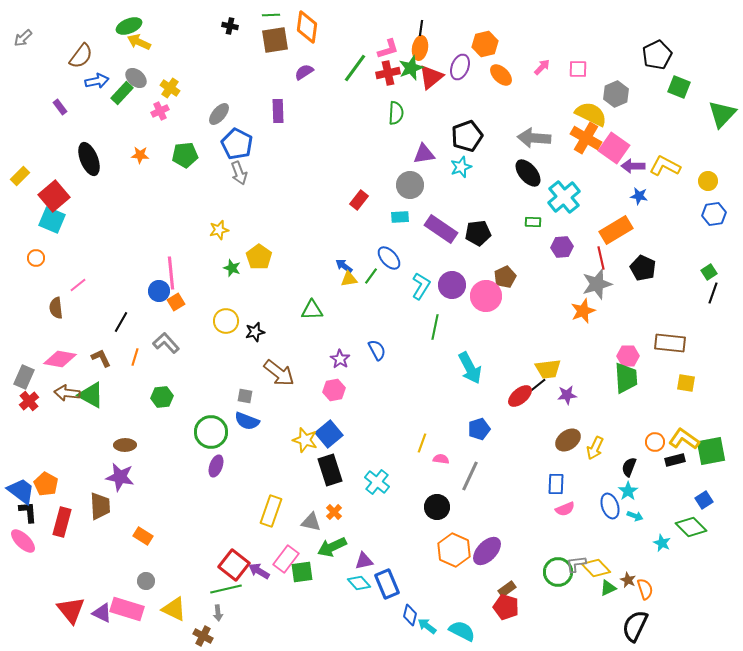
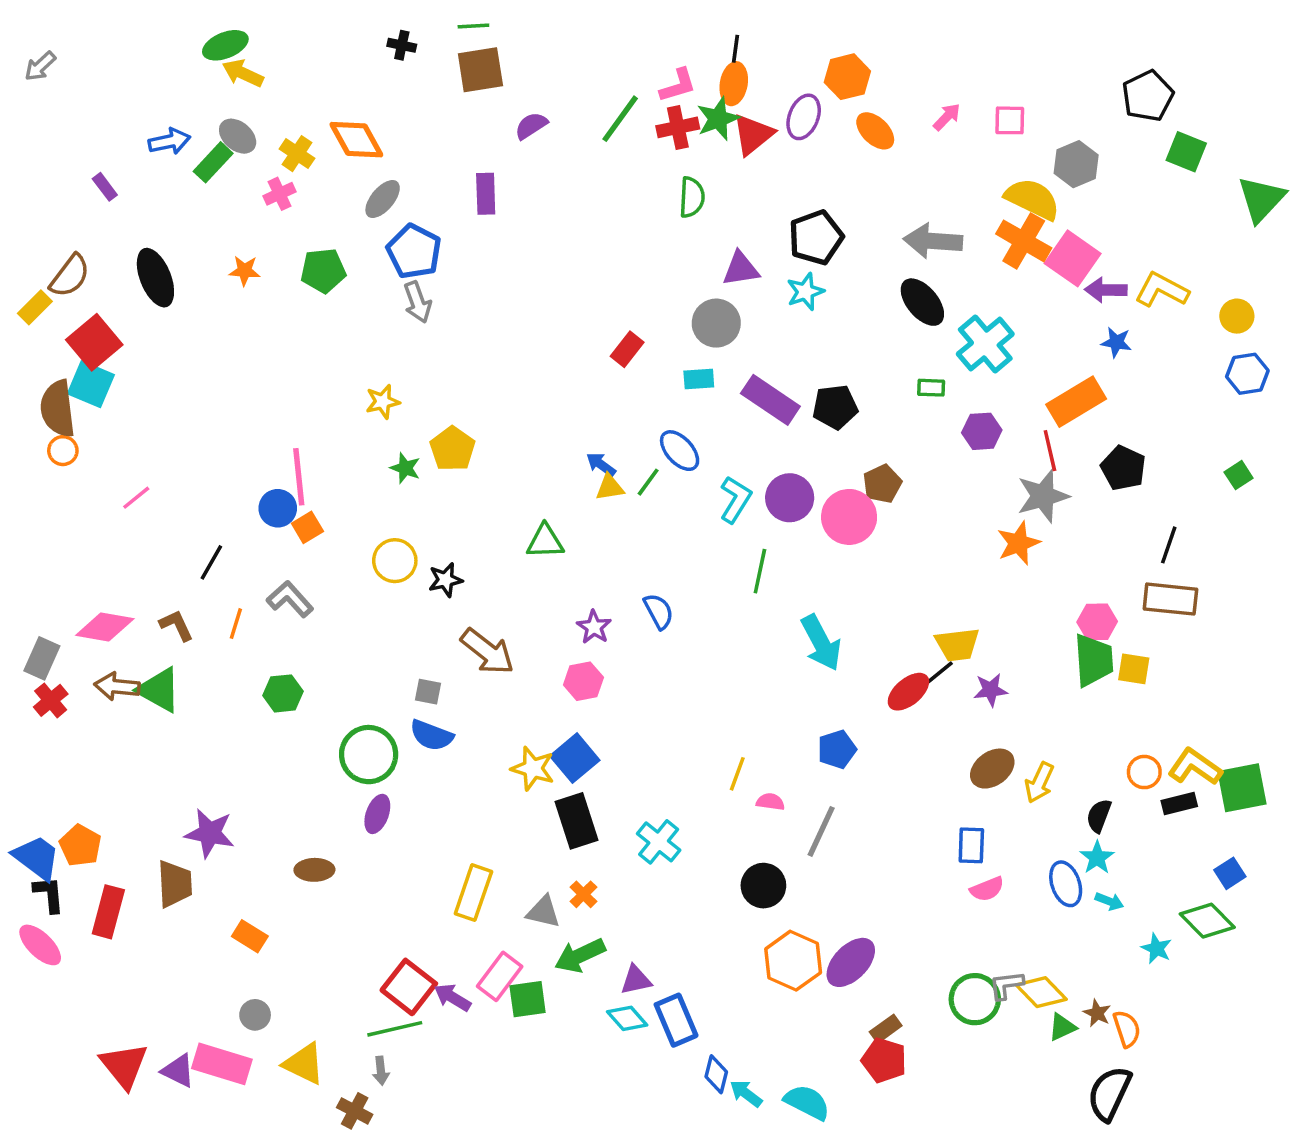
orange diamond: (307, 27) -> (356, 140), moved, turned -36
brown semicircle: (81, 56) -> (70, 276), moved
black line: (713, 293) -> (1169, 545), moved
brown semicircle: (56, 308) -> (58, 409), moved, size x1.5
yellow square: (686, 383) -> (1134, 669), moved
brown ellipse: (125, 445) -> (314, 870), moved

